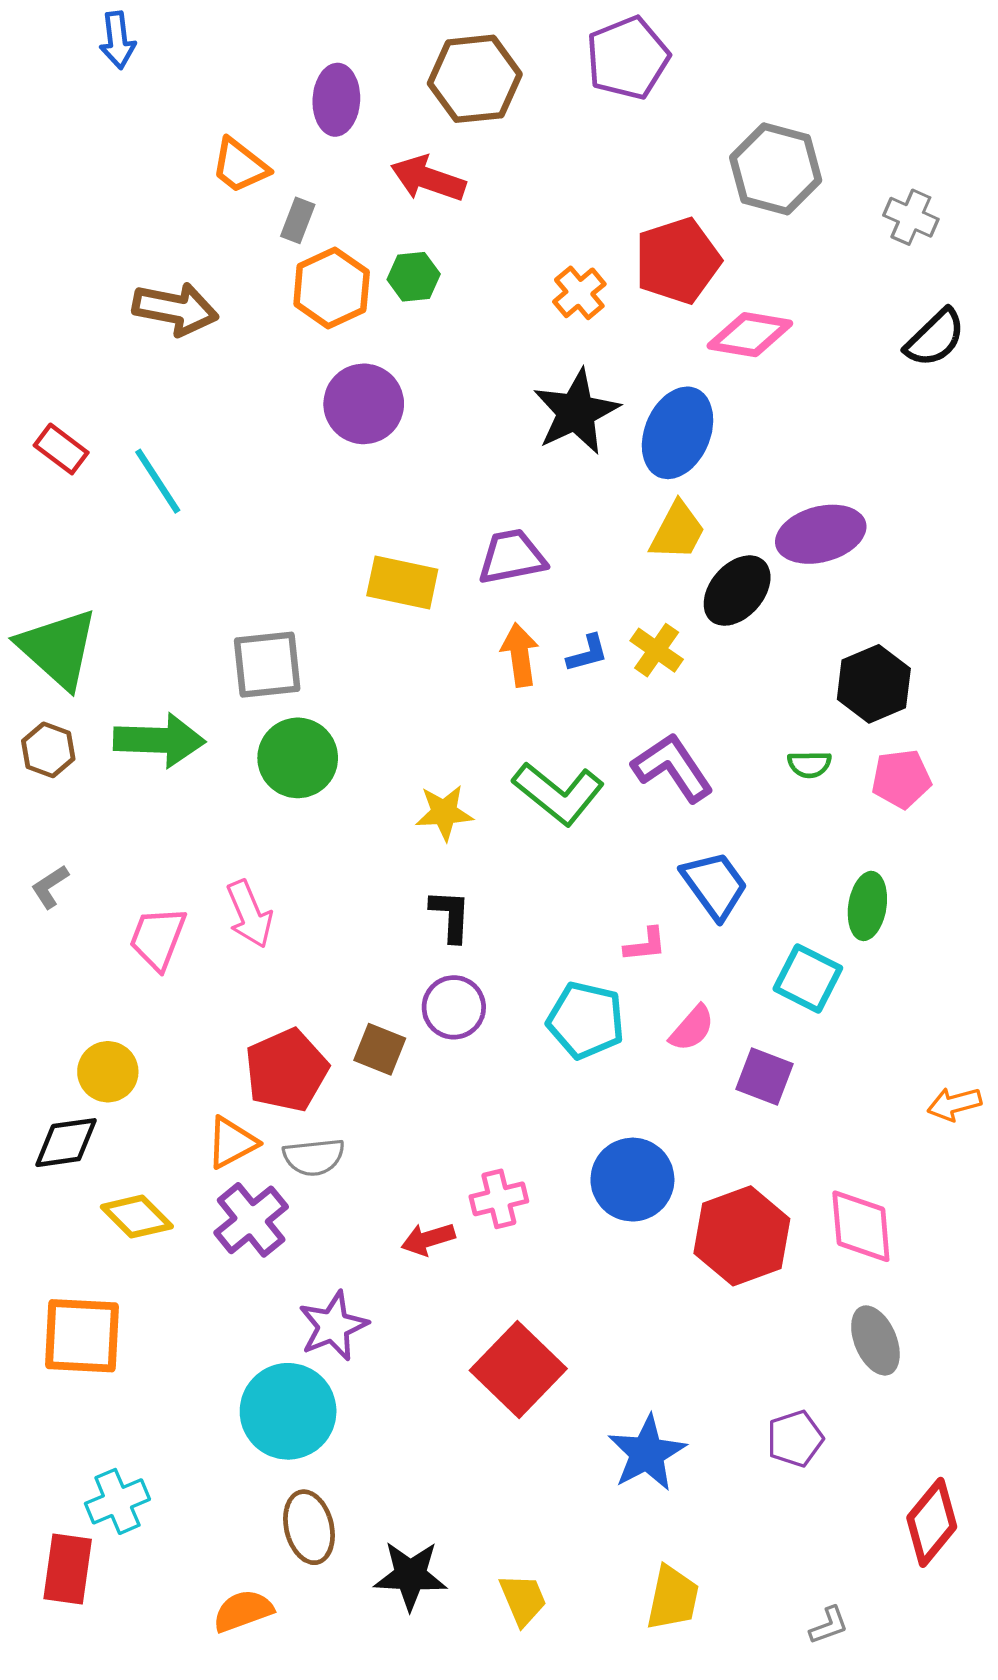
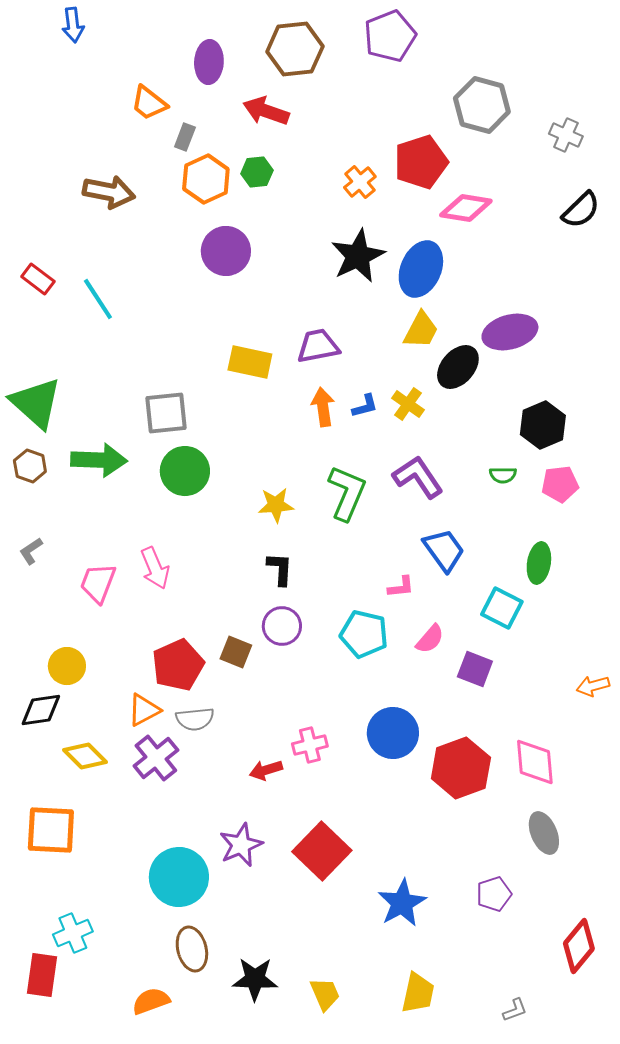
green L-shape: (558, 793) -> (347, 493), turned -106
purple star: (333, 1326) -> (241, 845), moved

